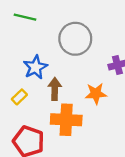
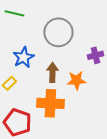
brown arrow: (55, 89) -> (52, 72), moved

